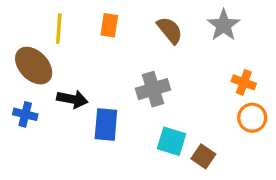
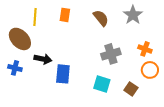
gray cross: (153, 89) -> (111, 54), moved
brown square: (203, 156) -> (131, 89), moved

